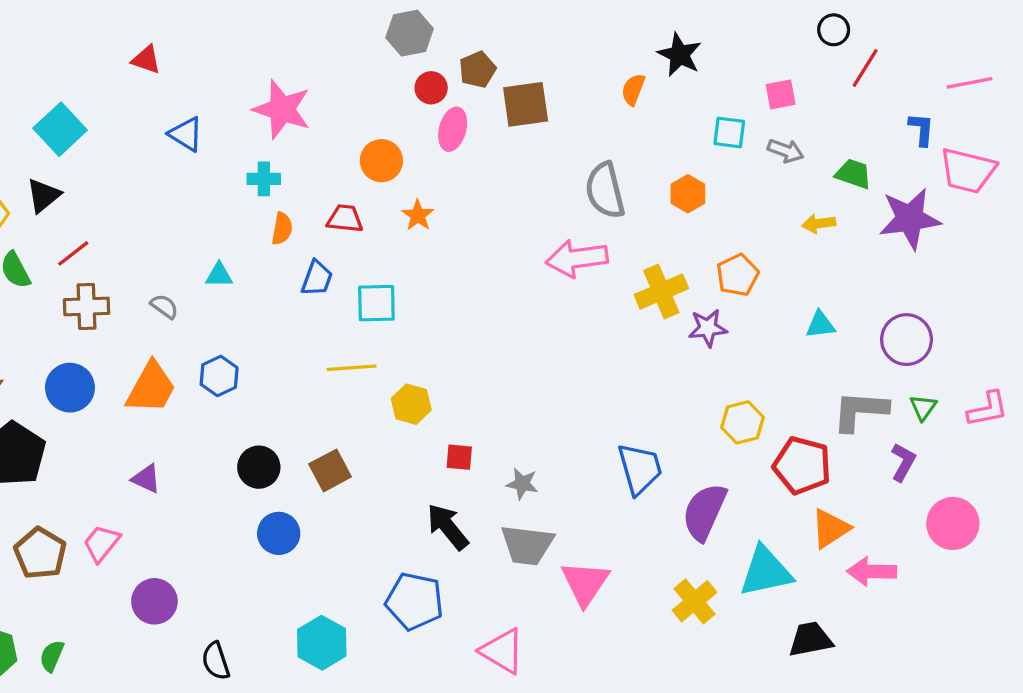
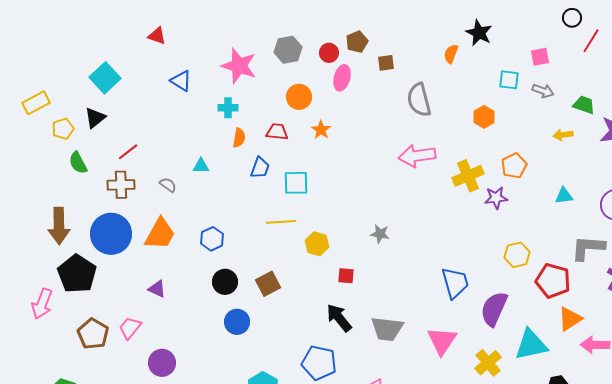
gray hexagon: (410, 33) -> (288, 50), moved
brown square: (526, 104) -> (386, 63), size x0.6
gray semicircle: (605, 190) -> (419, 100), moved
red line: (73, 253) -> (128, 152), moved
blue hexagon: (219, 376) -> (212, 239), moved
blue circle: (70, 388) -> (111, 234), size x1.4
gray star: (522, 484) -> (380, 234), moved
pink triangle: (585, 583) -> (442, 341), moved

